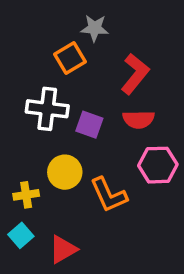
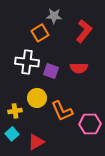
red L-shape: (135, 74) -> (84, 31), moved
pink hexagon: (158, 165) -> (90, 124), moved

